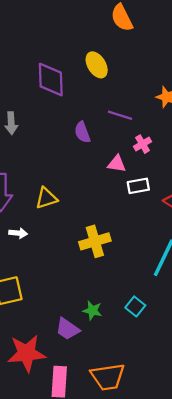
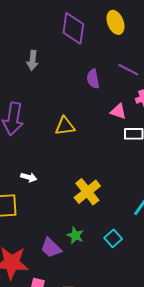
yellow triangle: (46, 198) -> (65, 126), moved
white arrow: (18, 233) -> (29, 177), moved
yellow cross: (95, 241) -> (87, 192), moved, turned -32

